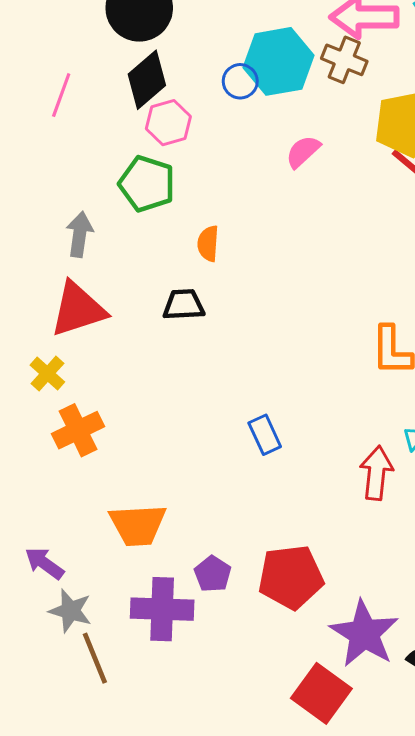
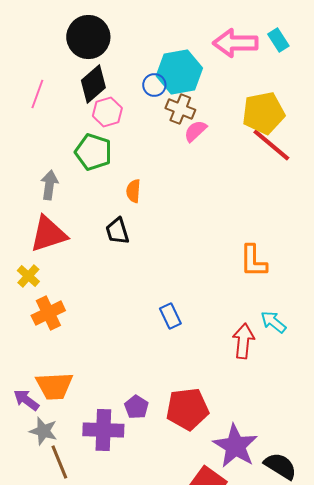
brown cross: (344, 60) -> (180, 109), moved
black trapezoid: (184, 305) -> (117, 231), turned -104
orange trapezoid: (138, 525) -> (54, 386), moved

